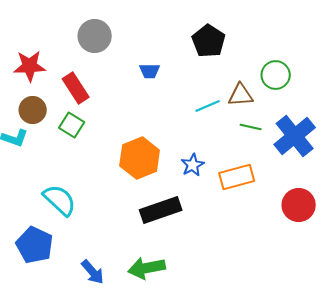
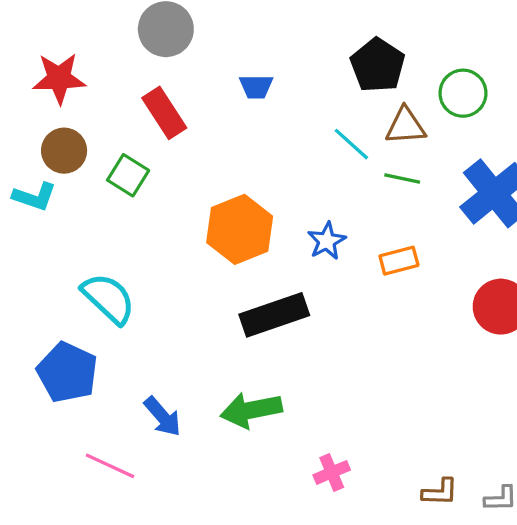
black pentagon: (209, 41) -> (378, 65), moved
red rectangle: (76, 88) -> (164, 113), moved
cyan line: (208, 106) -> (351, 144), turned 65
green line: (251, 127) -> (402, 179), moved
orange rectangle: (237, 177) -> (399, 261), size x0.7

